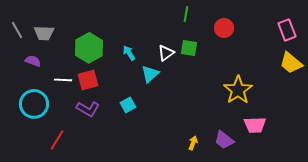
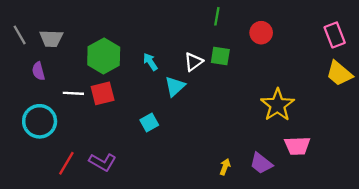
purple semicircle: (33, 61) -> (38, 71), turned -126
purple L-shape: (88, 109) -> (103, 162), moved

